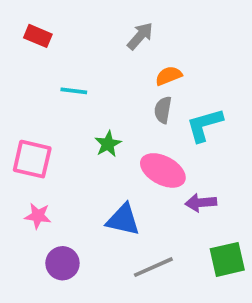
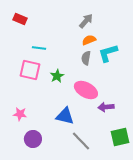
gray arrow: (140, 36) -> (86, 21), moved
cyan L-shape: (205, 125) -> (108, 53), moved
pink square: (32, 159) -> (30, 70), moved
gray line: (153, 267) -> (81, 141), turned 70

